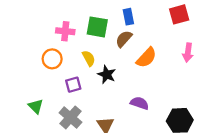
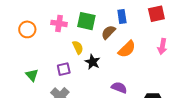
blue rectangle: (128, 17) -> (122, 16), moved
orange circle: (52, 59) -> (27, 29), moved
green triangle: (36, 106) -> (32, 75), moved

